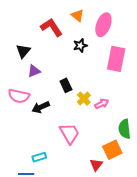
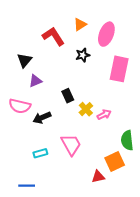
orange triangle: (78, 16) -> (80, 25), turned 48
cyan rectangle: (39, 157) -> (40, 153), moved
red triangle: (96, 165) -> (98, 177), turned 40

